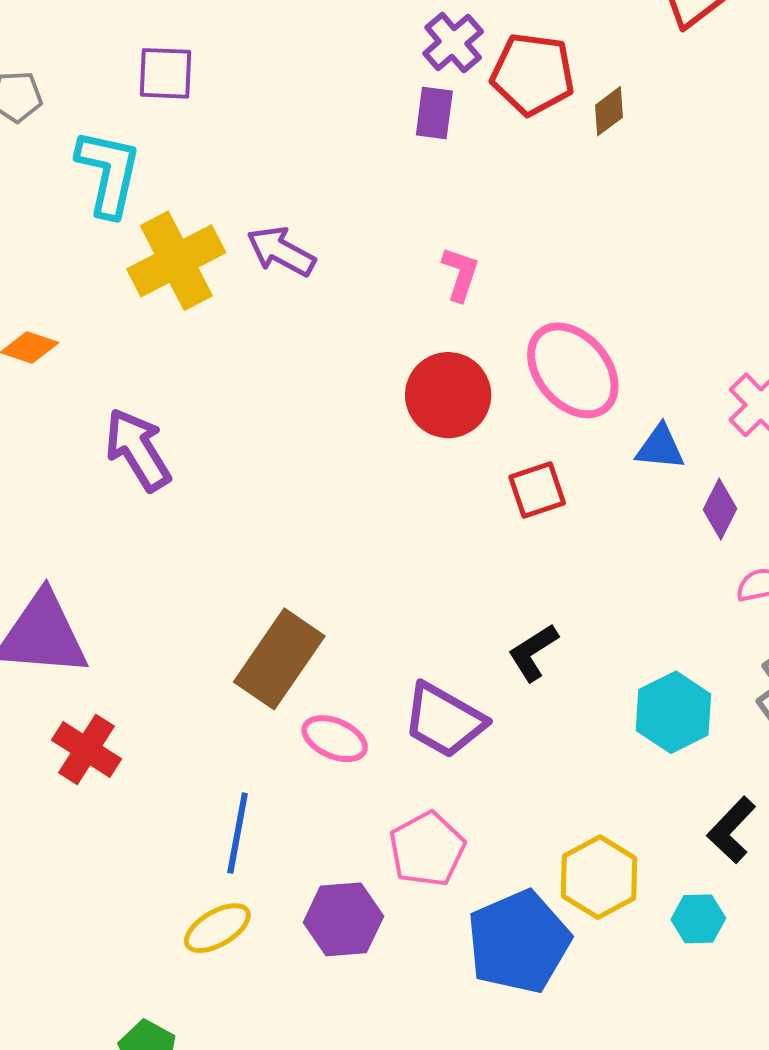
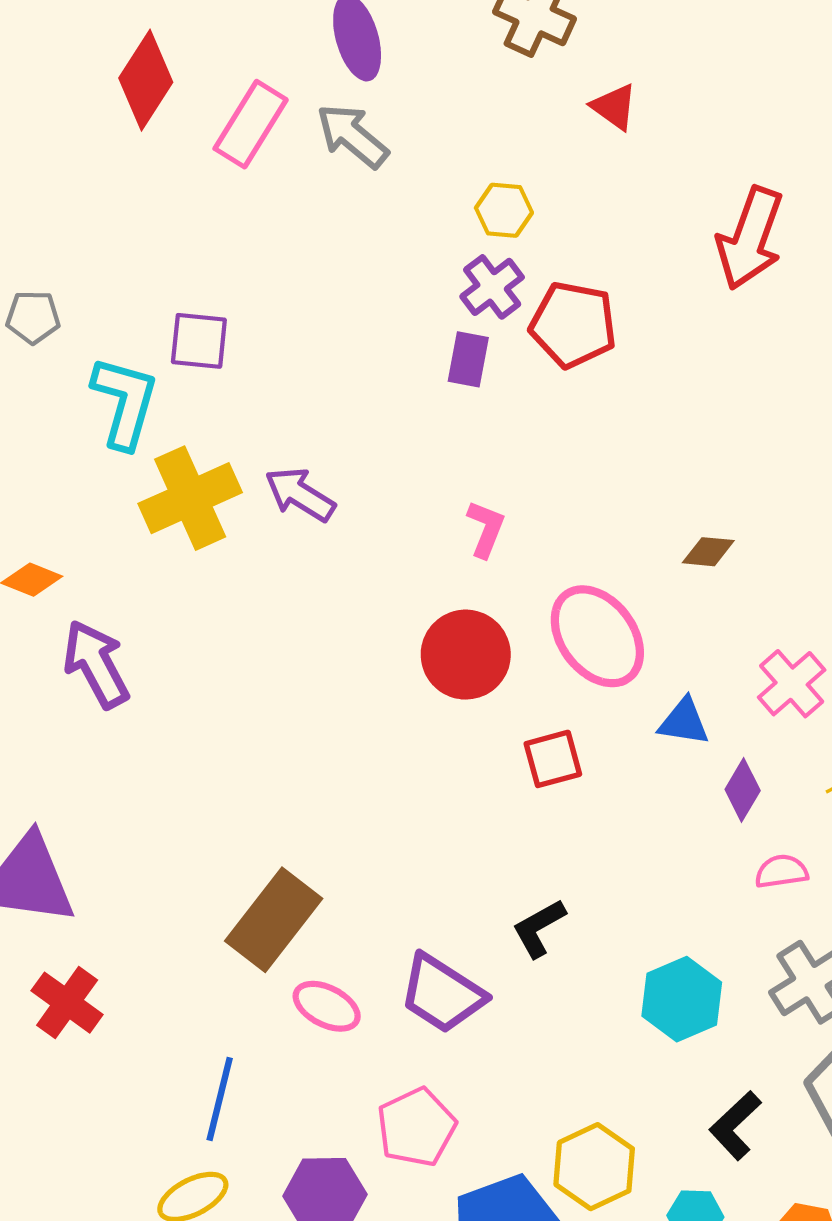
purple square: (165, 73) -> (199, 341), moved
brown diamond: (609, 111) -> (708, 552), moved, turned 39
purple arrow: (138, 450) -> (96, 664), moved

